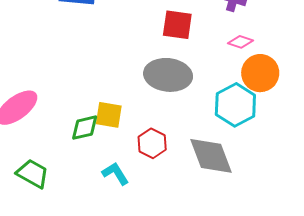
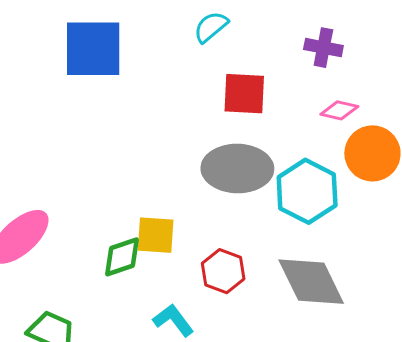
cyan hexagon: (235, 105) -> (307, 191), moved

